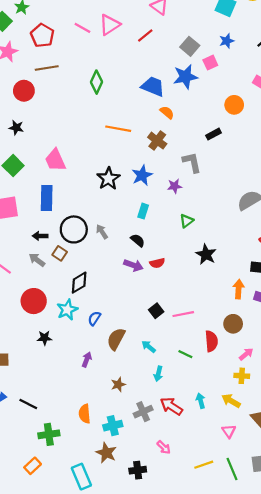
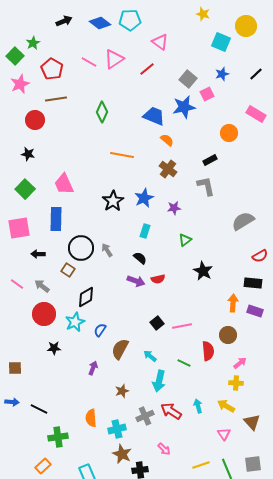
brown cross: (157, 141) -> (168, 169), moved
gray L-shape: (192, 162) -> (206, 186), moved
black arrow: (40, 236) -> (38, 254), moved
gray arrow: (37, 260) -> (42, 286), moved
cyan arrow: (158, 374) -> (159, 381), size x1.5
brown star: (106, 453) -> (122, 454), moved

